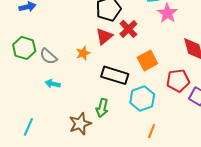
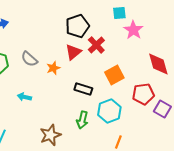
gray semicircle: (48, 56) -> (29, 59), moved
black rectangle: (115, 75) -> (83, 89), size x0.7
green arrow: (102, 108) -> (82, 120), moved

